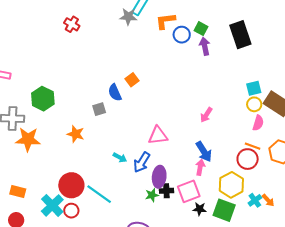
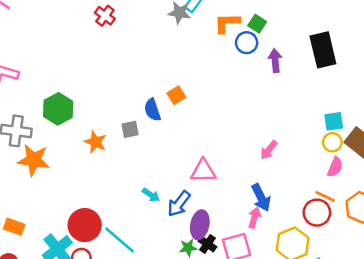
green square: (201, 29) -> (257, 24), moved
orange star: (76, 134) -> (95, 142), moved
black cross: (166, 191) -> (207, 244), turned 32

